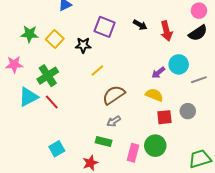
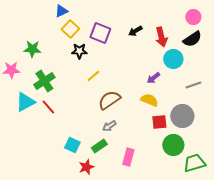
black arrow: (140, 25) -> (135, 31), turned 120
green star: (29, 34) -> (32, 49), moved
yellow square: (55, 39) -> (70, 29), moved
cyan circle: (179, 64) -> (173, 59), moved
gray circle: (188, 111) -> (182, 116), size x1.5
green rectangle: (104, 142) -> (99, 146), turned -49
green circle: (155, 146) -> (173, 145), moved
cyan square: (57, 149) -> (72, 145), moved, turned -35

